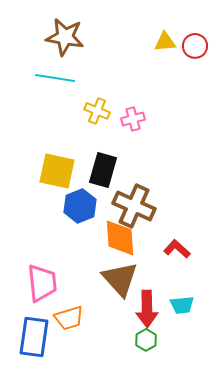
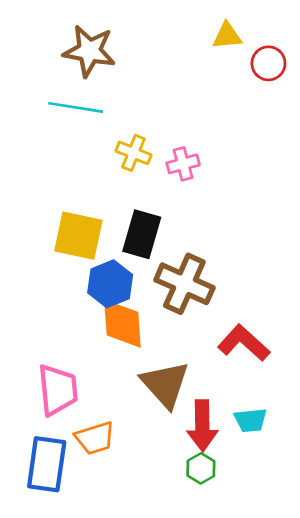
yellow triangle: (165, 42) -> (227, 36), moved
orange diamond: (120, 238) -> (122, 324), moved
red L-shape: (177, 249) -> (244, 343), size x1.4

